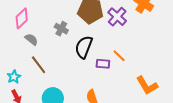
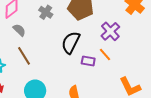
purple cross: (117, 17) -> (110, 31), moved
gray cross: (61, 29) -> (46, 12), moved

